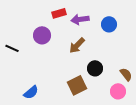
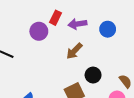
red rectangle: (59, 13) -> (56, 18), turned -48
purple circle: (42, 35) -> (39, 31), moved

